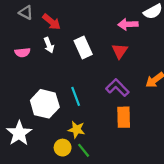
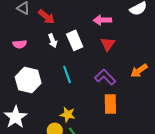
pink arrow: (128, 24) -> (102, 20), moved
white arrow: (49, 45) -> (53, 41), moved
cyan line: (76, 96) -> (67, 75), moved
white hexagon: (45, 104) -> (28, 80), moved

